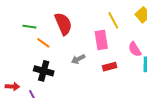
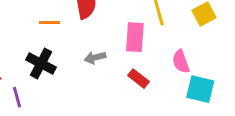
orange line: (43, 43) -> (50, 22), turned -48
red rectangle: (110, 67) -> (138, 79), turned 40

